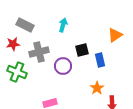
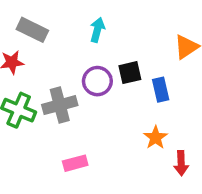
gray cross: (39, 52) -> (60, 105), moved
purple circle: (63, 66) -> (97, 81), moved

